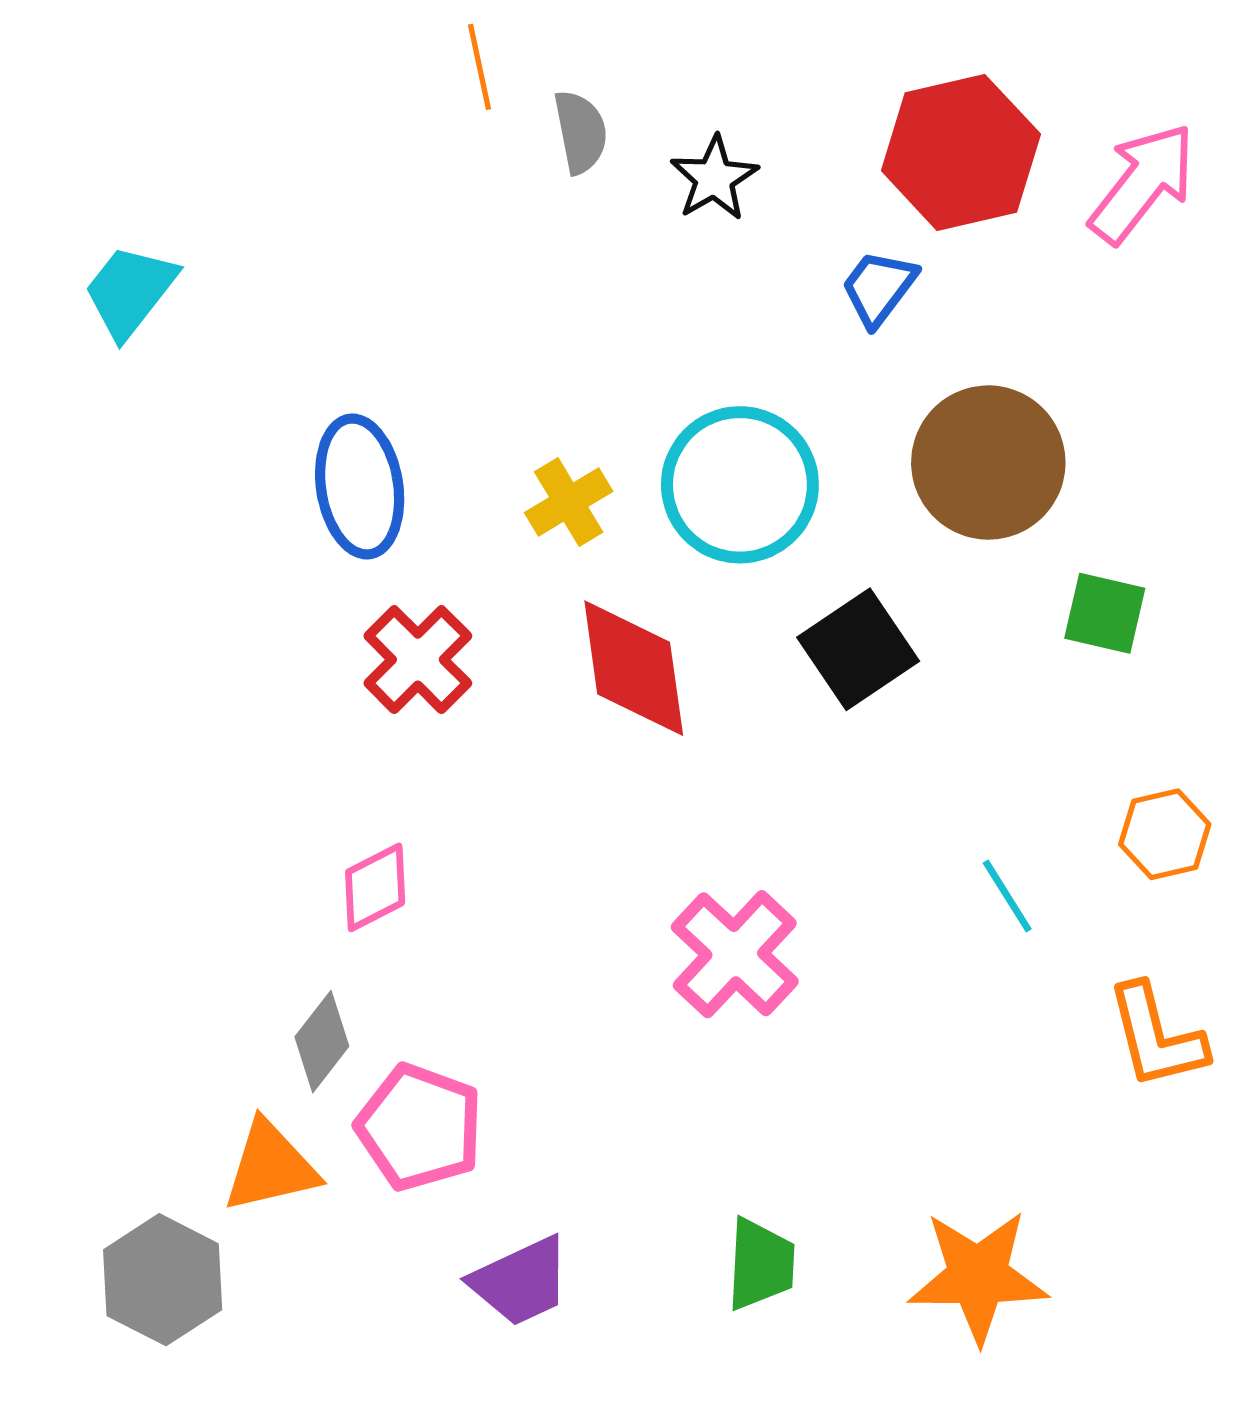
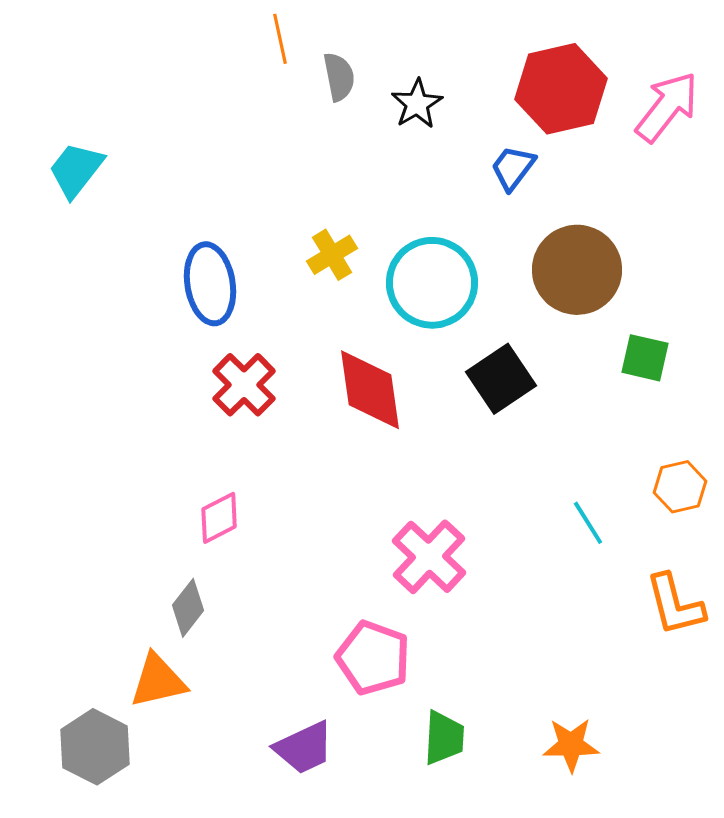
yellow cross: (569, 502) -> (332, 255), moved
pink pentagon: (420, 1127) -> (373, 658), moved
orange star: (978, 1276) -> (571, 745), size x0.7

